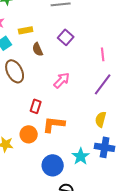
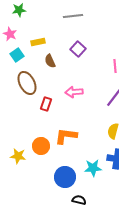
pink arrow: (62, 80) -> (74, 92), turned -138
red rectangle: (36, 106) -> (46, 104), moved
cyan star: (81, 156) -> (93, 168), turned 30

